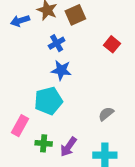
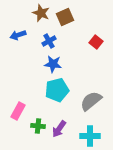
blue arrow: (20, 21) -> (18, 35), moved
cyan pentagon: (48, 101) -> (57, 90), moved
gray semicircle: (106, 114) -> (91, 101), size x1.6

